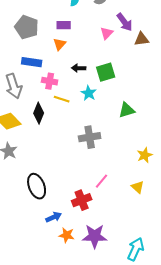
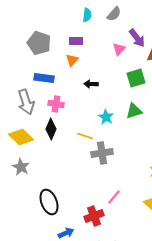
green square: (106, 72) -> (136, 78), moved
pink cross: (50, 81) -> (56, 104), moved
cyan star: (89, 93) -> (106, 117), moved
yellow line: (62, 99) -> (85, 136), moved
green triangle: (127, 110) -> (134, 111), moved

